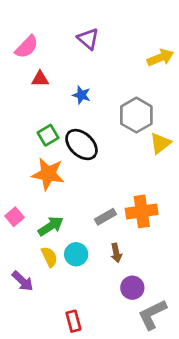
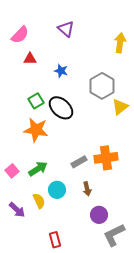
yellow arrow: (160, 58) -> (120, 43), turned -60
pink square: (15, 217) -> (12, 171), moved
yellow semicircle: (49, 257) -> (39, 201), moved

